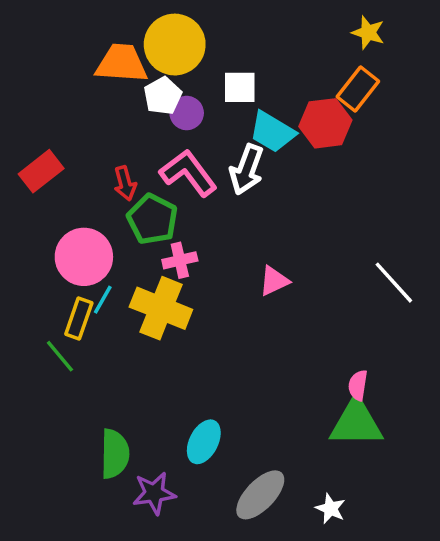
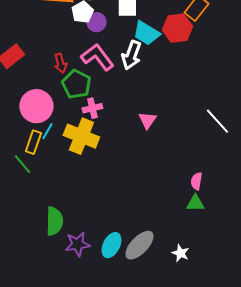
pink triangle: (274, 281) -> (147, 120), turned -30
green triangle: (356, 423) -> (195, 203), size x0.6
cyan ellipse: (204, 442) -> (111, 245), moved

